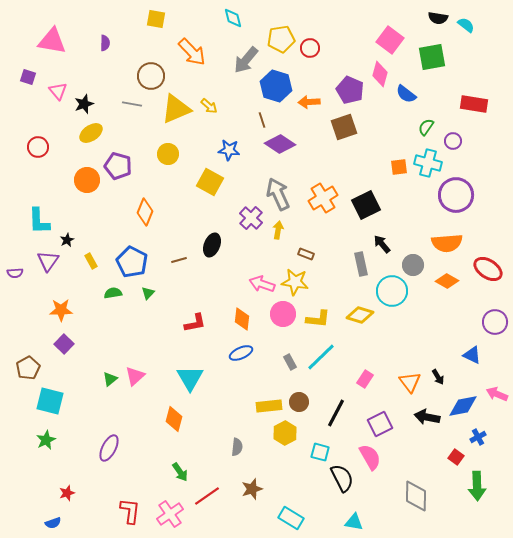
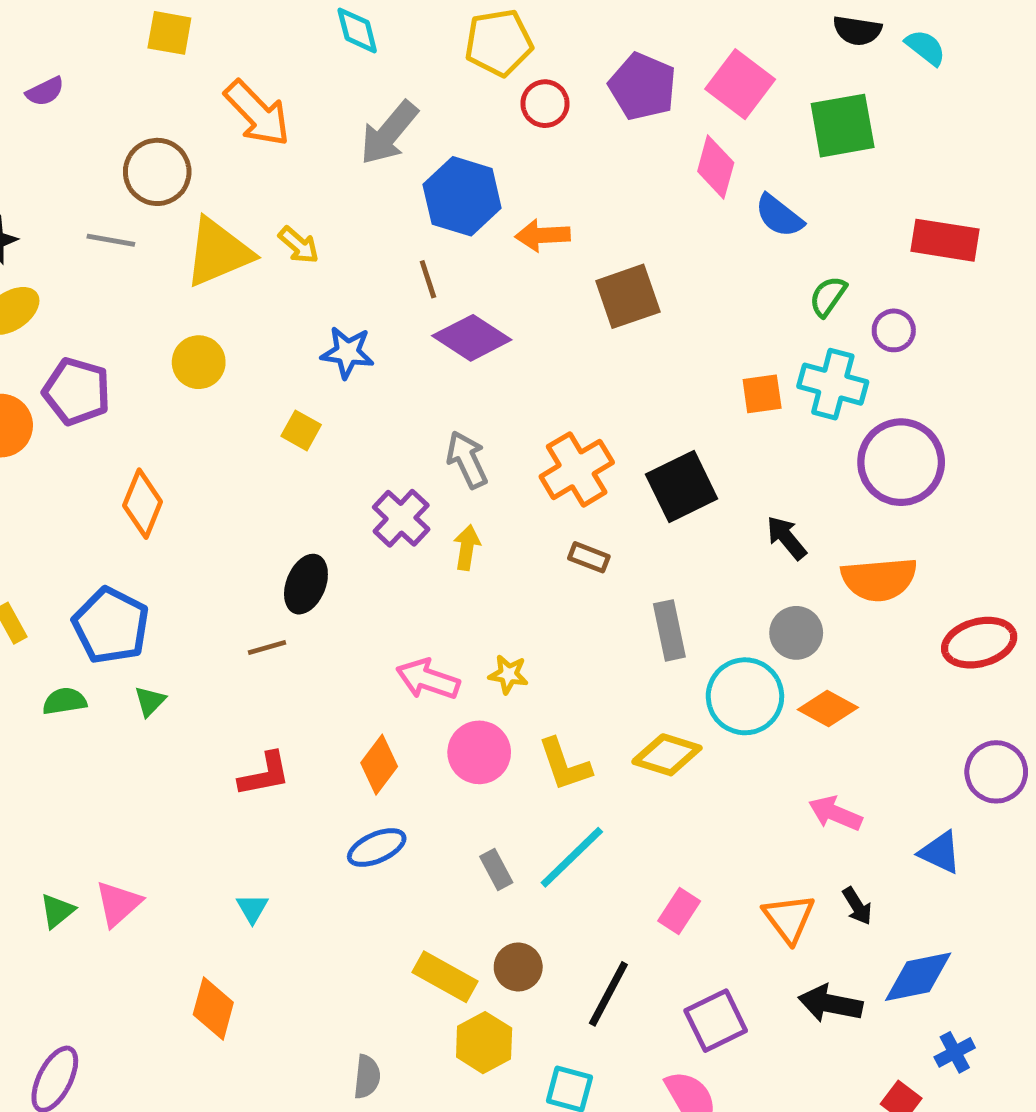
yellow pentagon: (281, 39) -> (499, 43), moved
purple semicircle: (105, 43) -> (45, 91), turned 63
purple pentagon: (350, 90) -> (643, 87), moved
yellow square: (210, 182) -> (301, 430), size x0.6
gray arrow: (278, 194) -> (467, 460), size x0.7
black arrow: (382, 244) -> (786, 538), moved
brown rectangle: (306, 254) -> (589, 557), moved
brown line: (179, 260) -> (267, 648), moved
red ellipse: (488, 269) -> (979, 643), turned -48
orange diamond: (447, 281) -> (828, 708), moved
yellow star: (295, 282) -> (508, 674), size x0.6
orange diamond: (242, 319) -> (379, 765), turned 30
yellow L-shape: (318, 319) -> (565, 765), turned 65
cyan triangle: (190, 378) -> (252, 908), size x0.5
pink arrow: (497, 394) -> (835, 813), moved
yellow rectangle: (269, 406) -> (445, 977), turned 35

